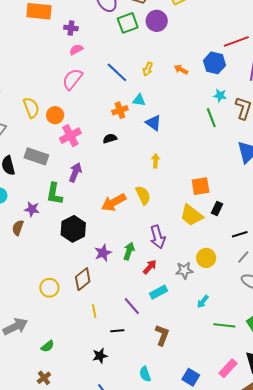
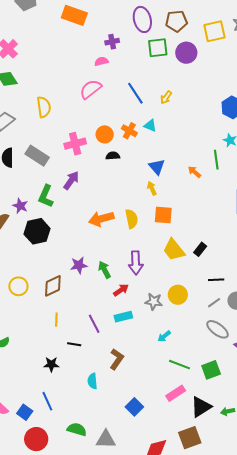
purple cross: (71, 28) -> (112, 42), moved, turned -32
orange arrow: (181, 70) -> (194, 172), moved
orange cross: (120, 110) -> (129, 131), turned 35
orange circle: (55, 115) -> (105, 134), moved
blue triangle: (153, 123) -> (157, 167), moved
yellow arrow: (156, 161) -> (152, 188), turned -40
orange square: (200, 186) -> (163, 215), moved
black hexagon: (73, 229) -> (37, 231), moved
green arrow: (129, 251) -> (104, 270), turned -60
pink rectangle: (228, 368) -> (176, 393), moved
cyan semicircle: (145, 374) -> (92, 381), moved

